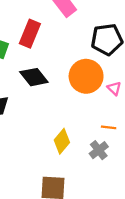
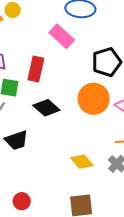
yellow diamond: (62, 141) -> (82, 162), turned -70

